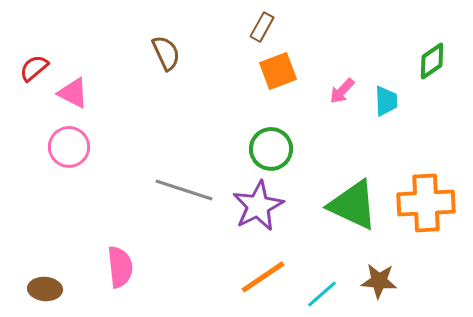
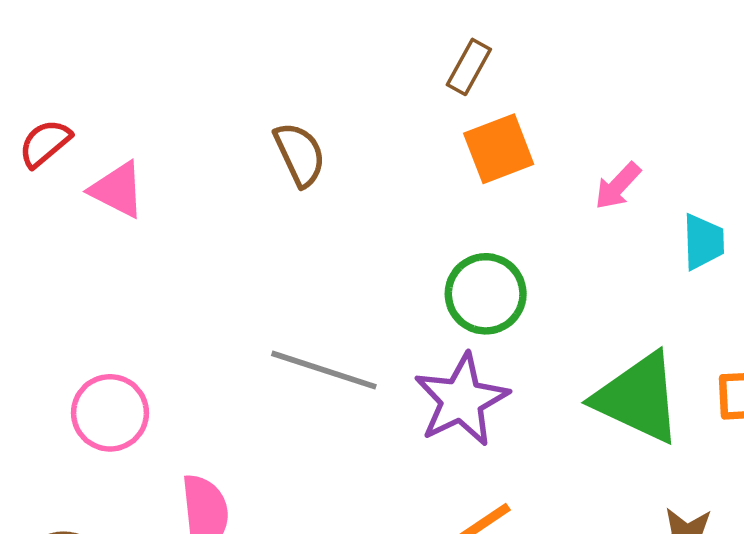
brown semicircle: (166, 53) -> (300, 154), moved
cyan trapezoid: (386, 101) -> (703, 242), moved
pink circle: (69, 147) -> (110, 413), moved

